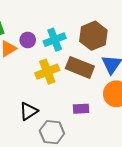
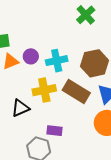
purple rectangle: (81, 109) -> (54, 131), moved
black triangle: (29, 111) -> (20, 108), moved

